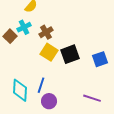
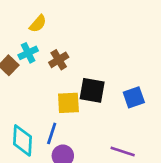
yellow square: (49, 52) -> (68, 103), moved, turned -36
black square: (70, 54) -> (92, 90), turned 30

